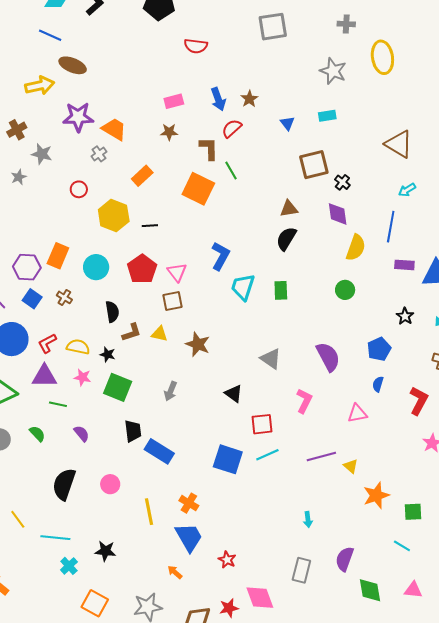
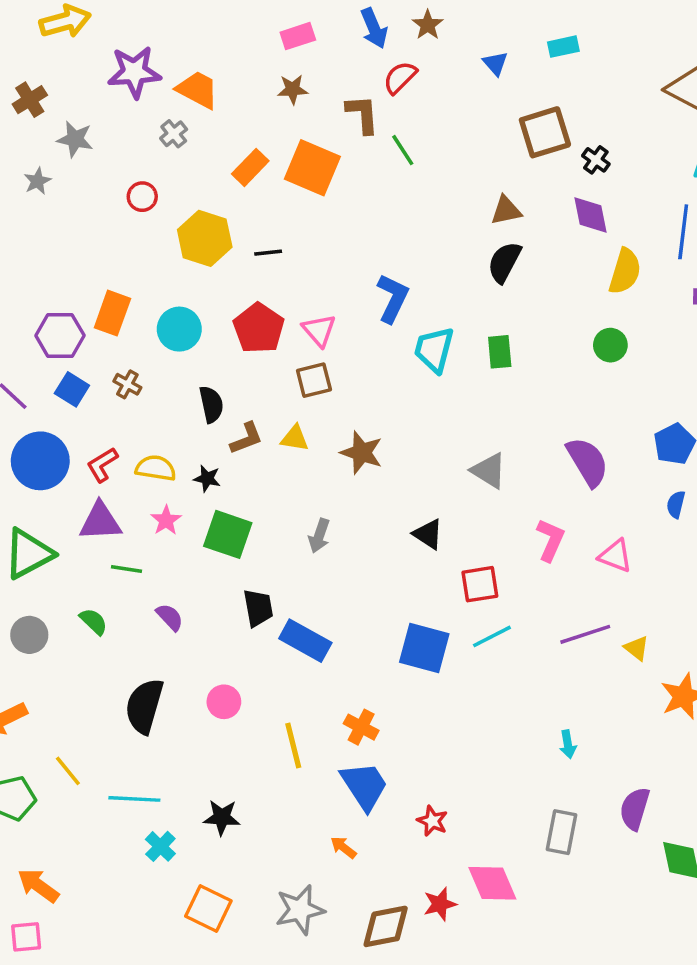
orange square: (198, 189) -> (312, 168), moved
pink star: (82, 377) -> (166, 520), turned 30
pink triangle: (357, 413) -> (615, 556), moved, turned 35

